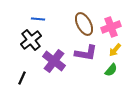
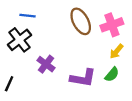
purple L-shape: (86, 53) -> (83, 78), moved
purple cross: (54, 61) -> (46, 64), size x0.7

